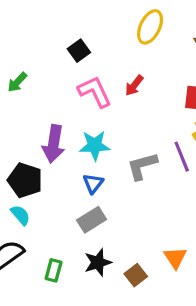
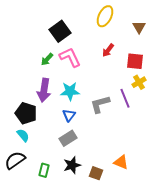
black square: (79, 51) -> (60, 31), size x1.5
green arrow: (17, 82) -> (47, 59), moved
red arrow: (134, 85) -> (108, 50), moved
orange triangle: (175, 258) -> (121, 162), turned -35
brown square: (136, 275) -> (96, 173), turned -32

